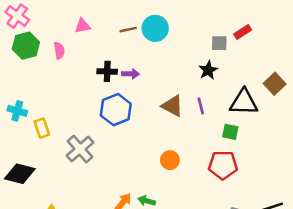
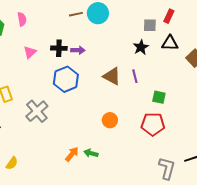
pink triangle: (83, 26) -> (30, 52), moved, turned -32
red rectangle: (243, 32) -> (169, 16), turned -32
pink semicircle: (59, 51) -> (22, 19), moved
black triangle: (244, 102) -> (170, 43), moved, size x0.7

